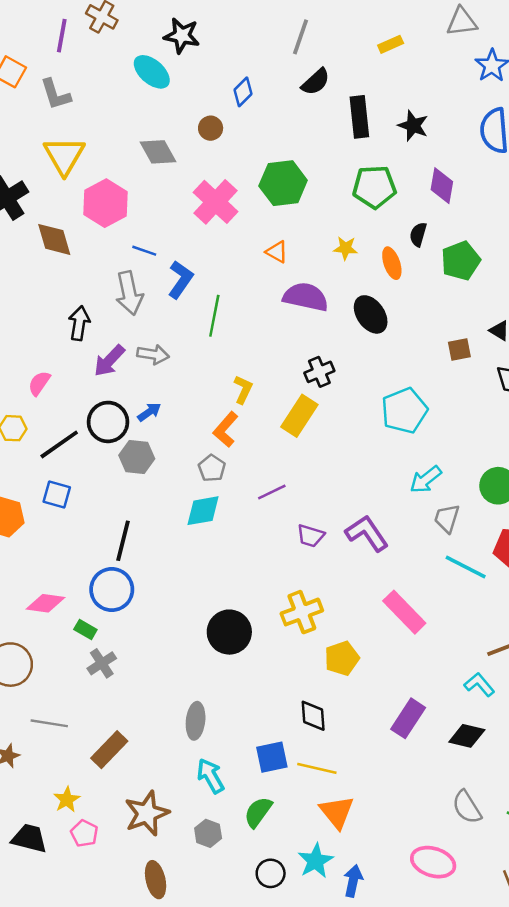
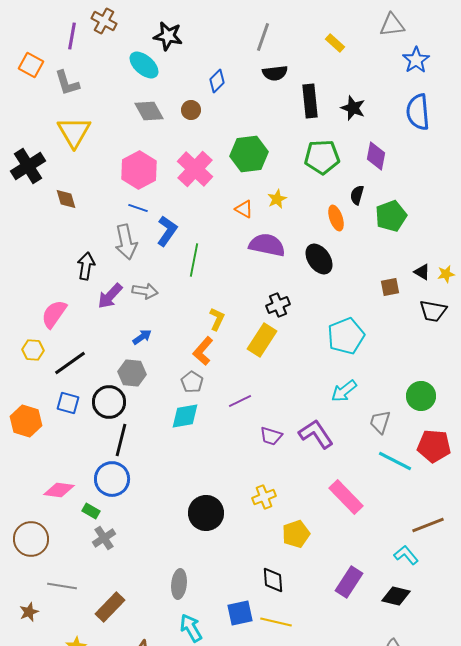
yellow rectangle: (391, 44) -> (335, 43), turned 66
black semicircle: (316, 82) -> (275, 73), turned 35
gray diamond: (158, 152) -> (149, 111), moved
pink hexagon: (106, 203) -> (139, 170), moved
brown diamond: (54, 239) -> (66, 199), size x0.7
yellow star: (346, 248) -> (277, 199), moved, turned -30
pink semicircle: (39, 383) -> (54, 314), size x1.4
black circle: (108, 422) -> (109, 402), moved
cyan arrow: (426, 479) -> (344, 391), moved
yellow cross: (302, 612) -> (264, 497), size x0.7

